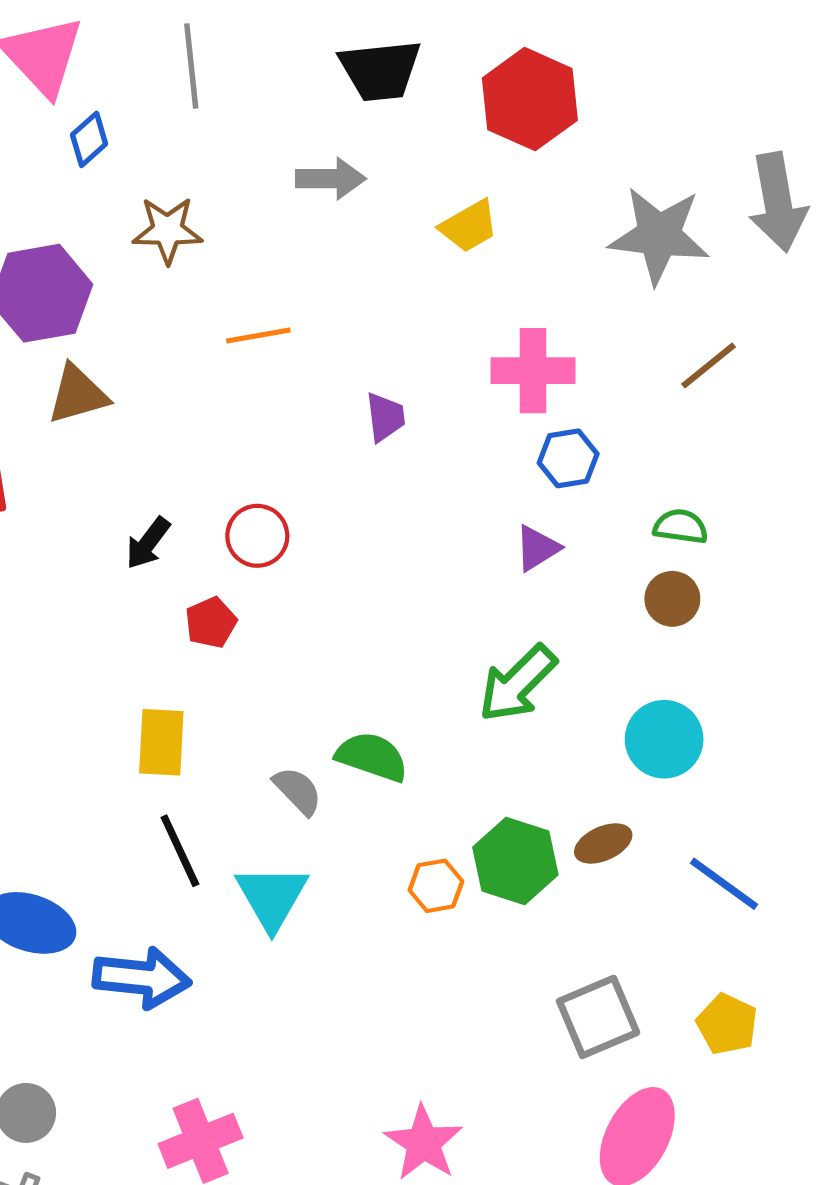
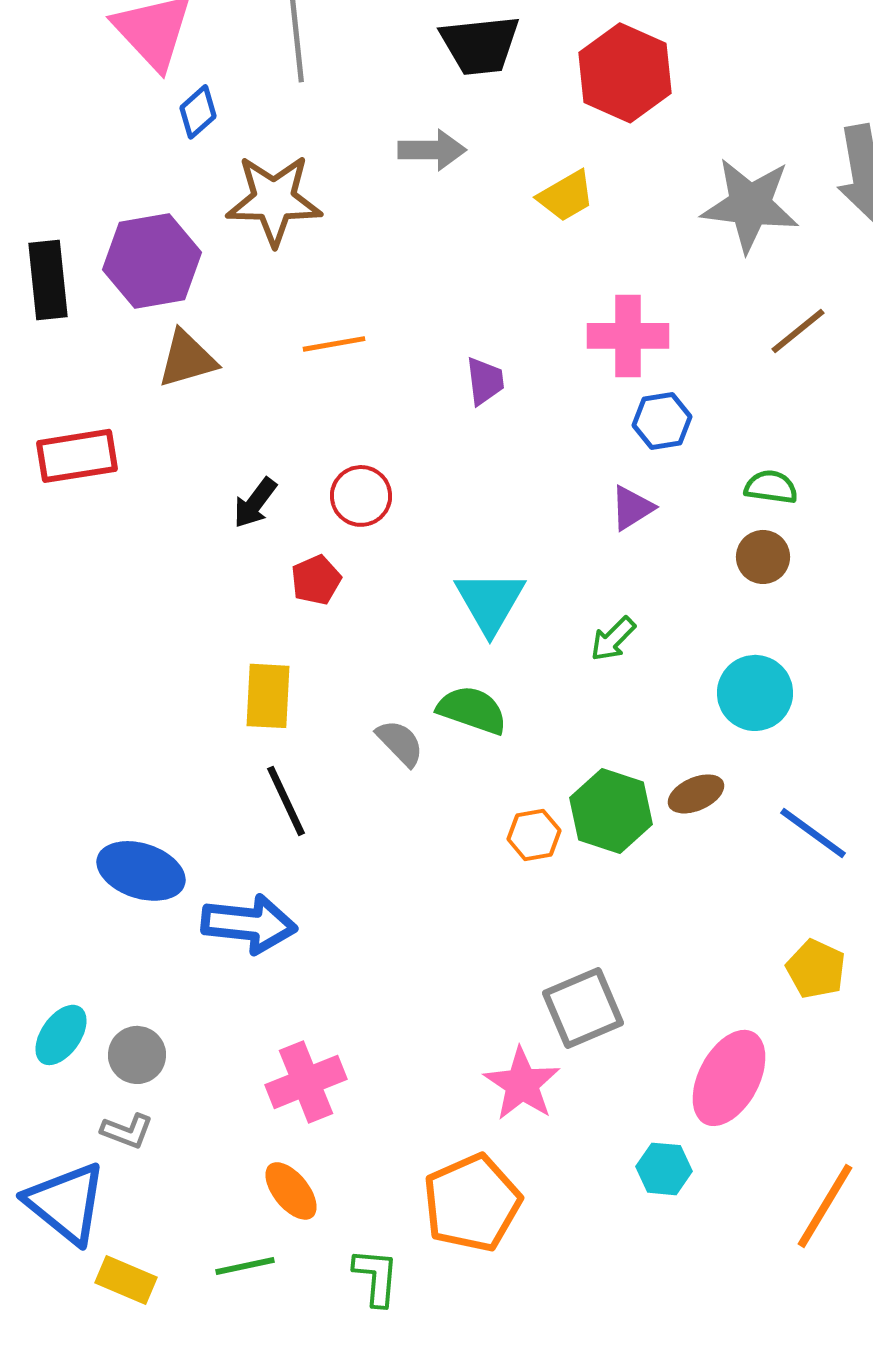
brown star: (168, 230) -> (274, 200), size x1.4
orange line: (258, 336) -> (334, 344), moved
green arrow: (517, 683) -> (613, 639), size x0.6
cyan triangle: (272, 897) -> (490, 602), moved
gray square: (598, 1017) -> (583, 1008), moved

